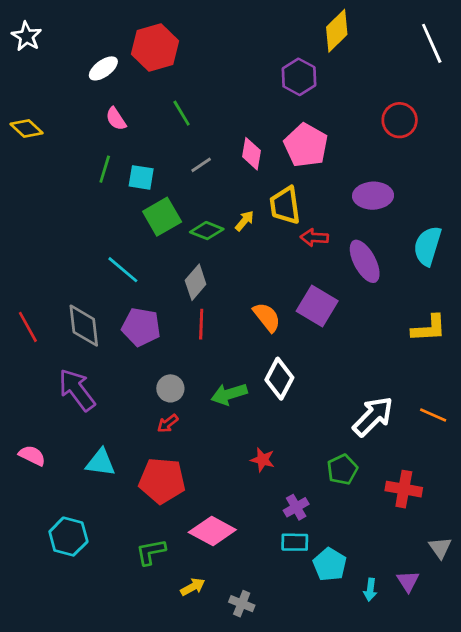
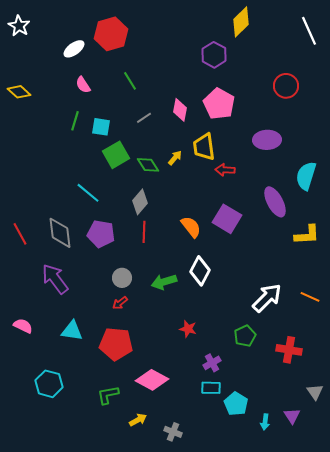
green diamond: (207, 231) -> (148, 165), turned 35
purple ellipse: (365, 261) -> (275, 202), moved

